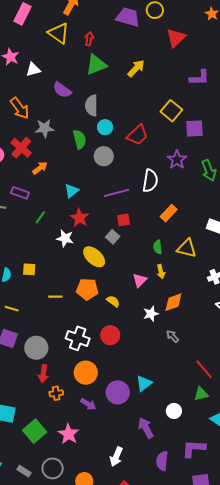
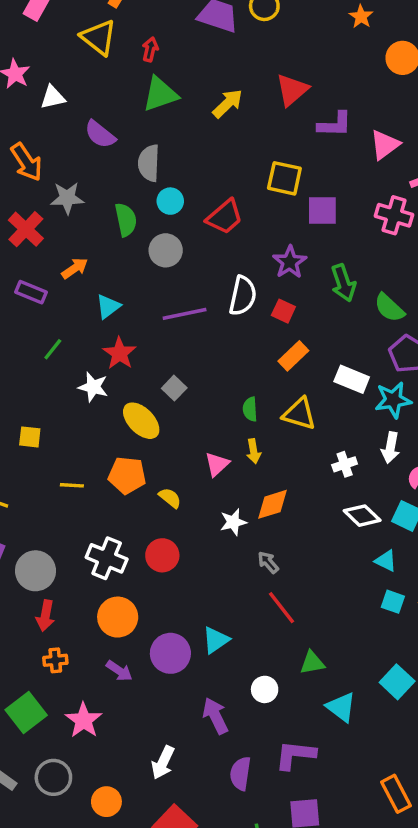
red triangle: (176, 38) -> (292, 90), moved
yellow square: (171, 111) -> (284, 178), turned -30
orange arrow: (40, 168) -> (75, 268), moved
purple rectangle: (20, 193) -> (31, 292), moved
orange rectangle: (169, 213) -> (293, 356), moved
red square: (124, 220) -> (283, 311), moved, turned 32
red line: (204, 369) -> (281, 608), moved
orange cross: (56, 393) -> (55, 660), moved

